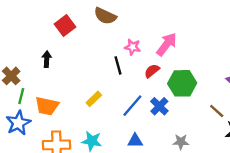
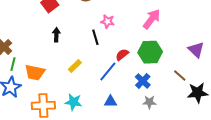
pink arrow: (167, 44) -> (152, 19), moved
black arrow: (47, 59) -> (56, 35), moved
red semicircle: (152, 71) -> (122, 55), moved
blue cross: (159, 106) -> (143, 81), moved

